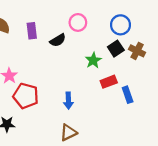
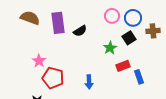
pink circle: (78, 22) -> (112, 16), moved
purple rectangle: (32, 31) -> (58, 23), size x1.5
brown cross: (137, 51) -> (153, 31), moved, turned -32

